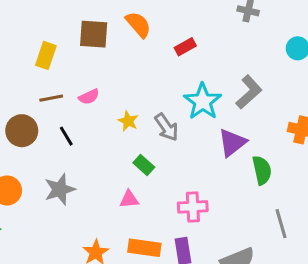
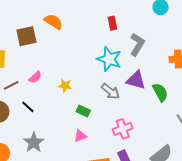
red rectangle: (185, 47) -> (112, 23), moved, turned -56
gray arrow: (166, 127) -> (110, 91), moved
purple triangle: (232, 143) -> (136, 80), turned -50

